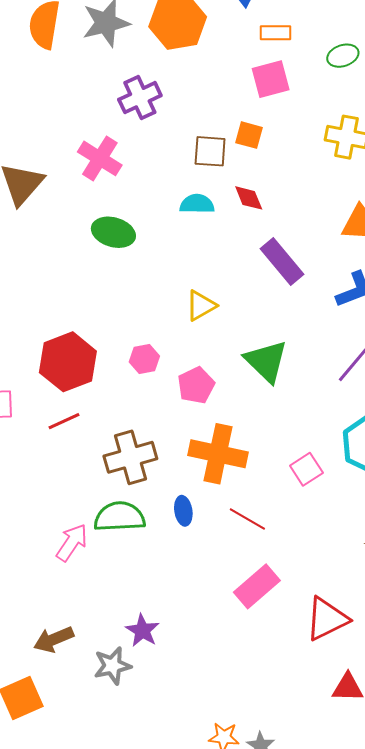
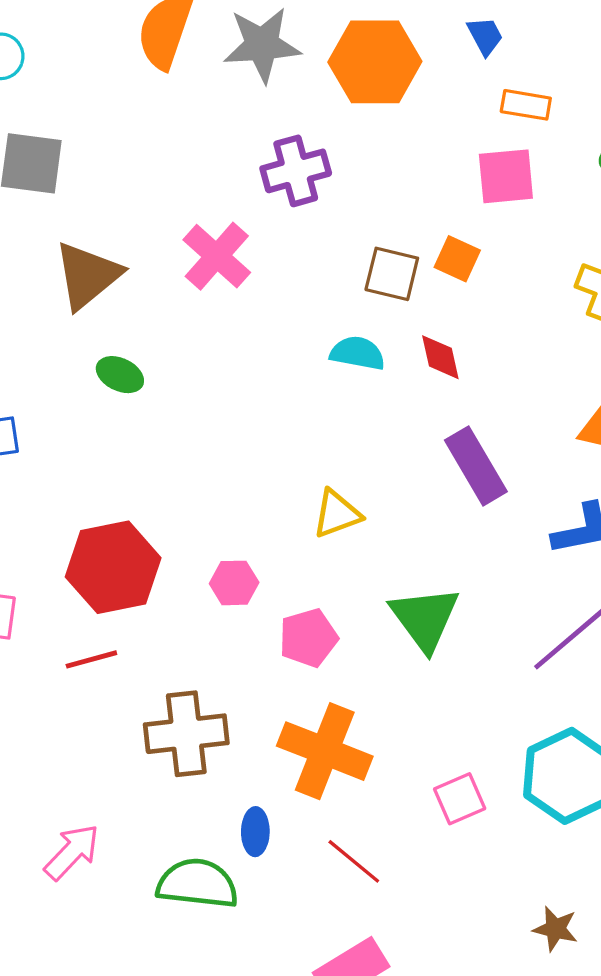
green ellipse: (113, 232) -> (120, 375), moved, size x0.7
green semicircle: (120, 517) -> (197, 884), moved

